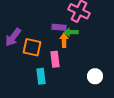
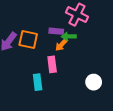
orange arrow: (64, 40) -> (61, 45), turned -136
orange square: (32, 47) -> (28, 39), moved

